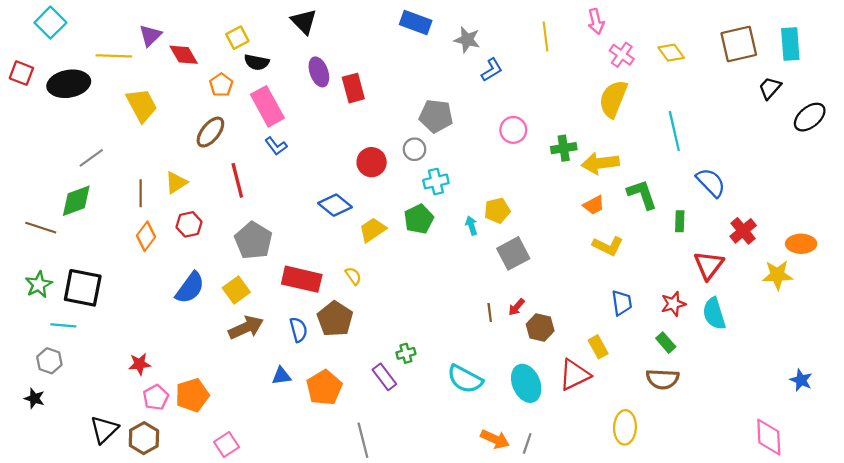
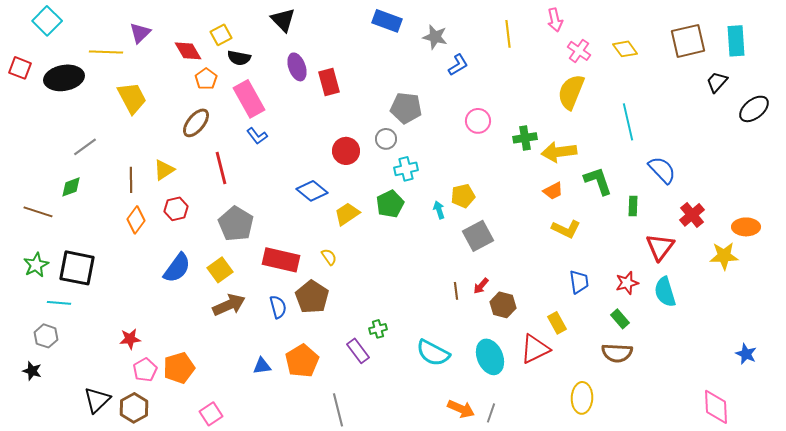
red diamond: (184, 55) -> (188, 51), moved
green diamond: (76, 201) -> (71, 187), size x0.7
blue triangle: (281, 376) -> (262, 366), moved

